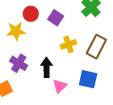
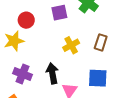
purple square: (56, 18) -> (59, 13), moved, turned -35
brown rectangle: (96, 47) -> (101, 42), size x0.7

